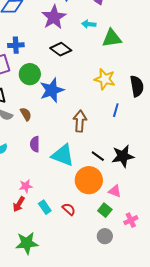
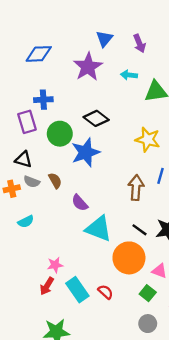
black diamond: (61, 49) -> (96, 118), moved
brown arrow: (80, 121) -> (136, 188), moved
purple semicircle: (35, 144) -> (80, 203), moved, turned -42
cyan rectangle: (45, 207) -> (77, 290), size x1.5

